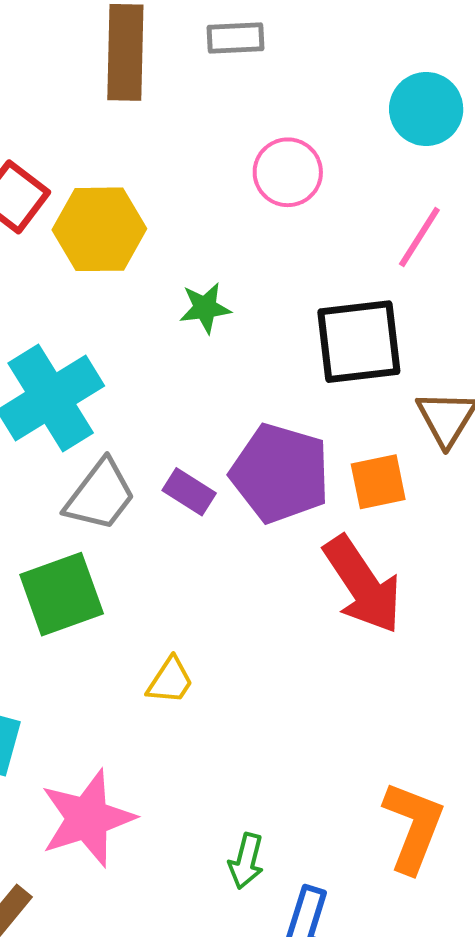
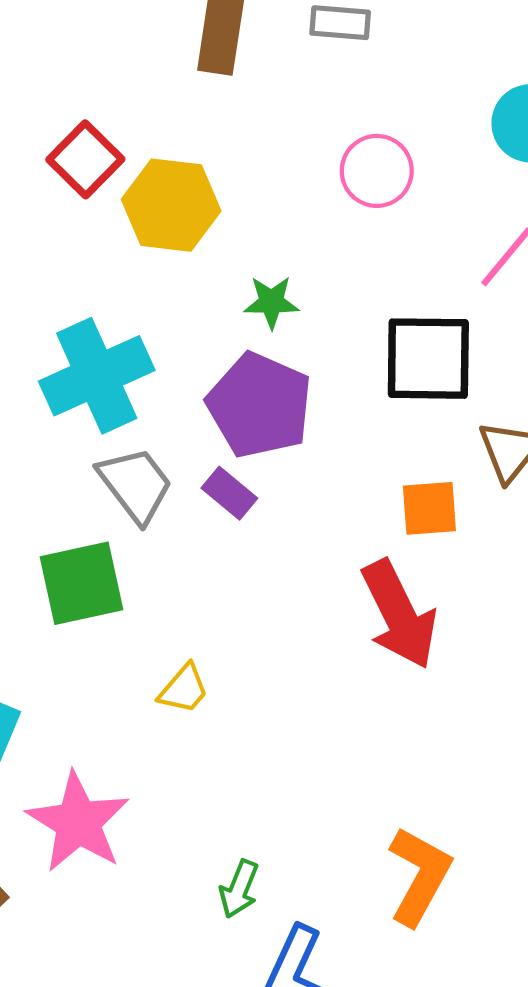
purple pentagon: (280, 473) -> (260, 405), moved
gray trapezoid: (100, 495) -> (135, 485), turned -82
pink star: (87, 818) -> (78, 822), turned -30

